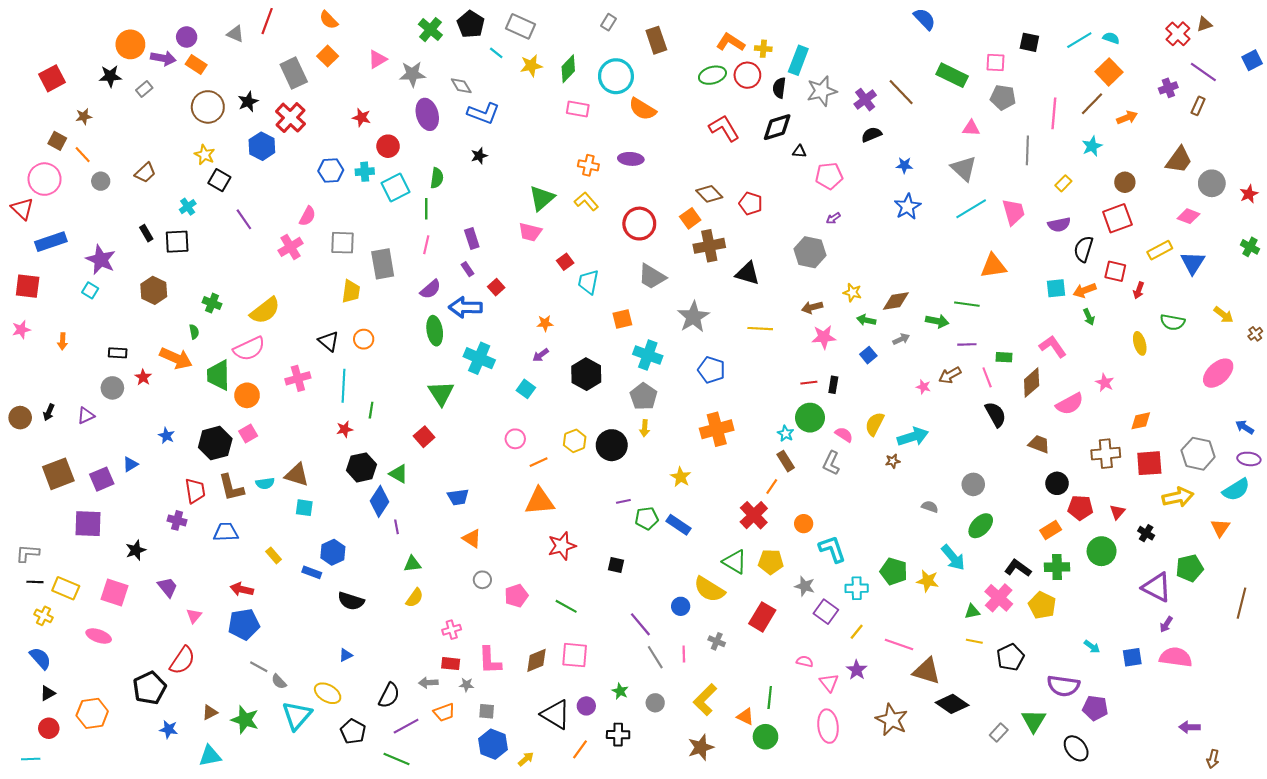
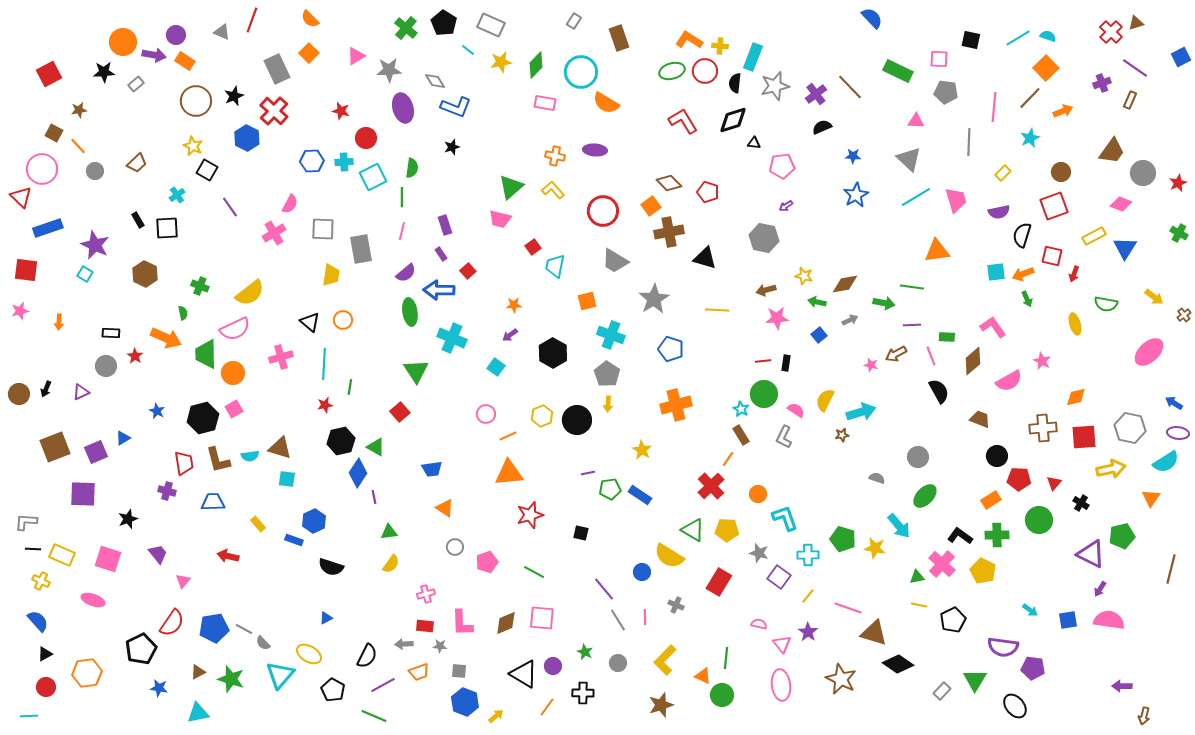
blue pentagon: (244, 624) -> (214, 628), moved

